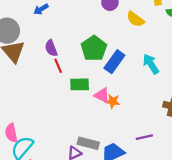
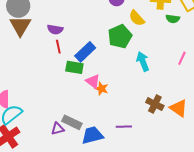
purple semicircle: (51, 48) -> (55, 29), turned -70
green pentagon: (94, 48) -> (120, 36), moved
blue rectangle: (114, 62) -> (85, 52), moved

